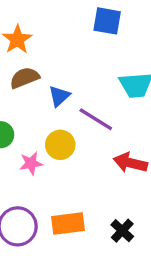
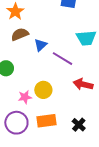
yellow circle: (60, 145) -> (43, 90), moved
pink star: (31, 163) -> (25, 97), moved

